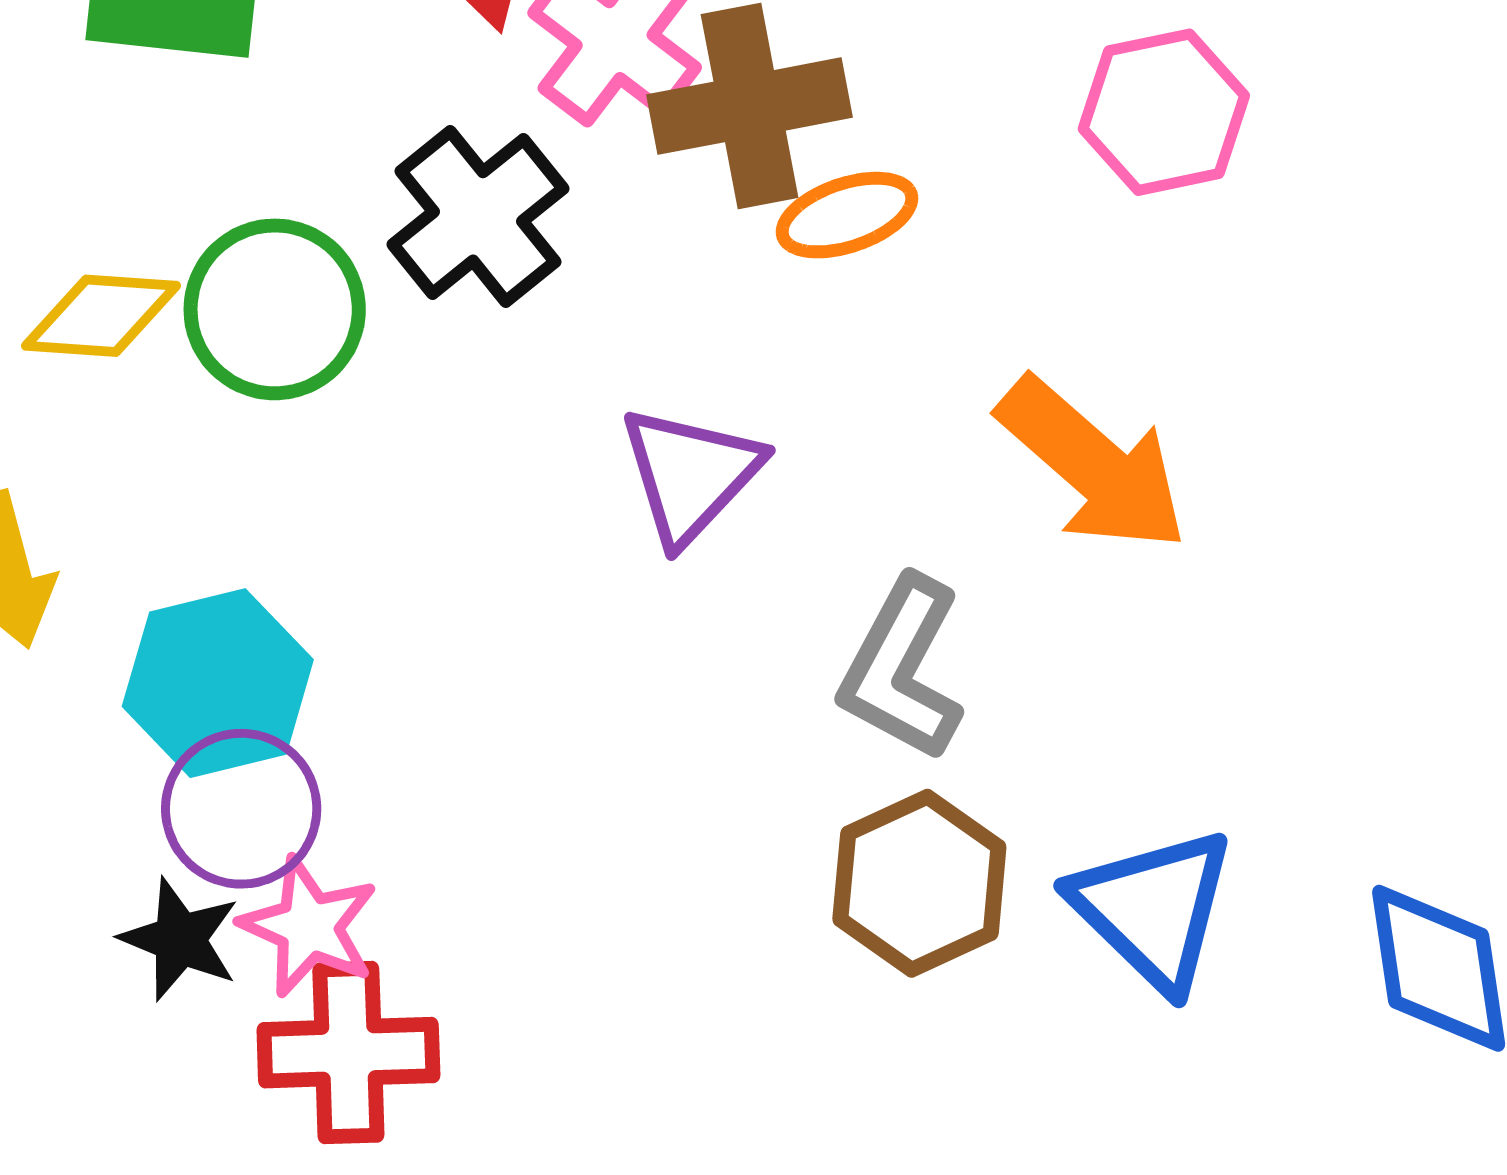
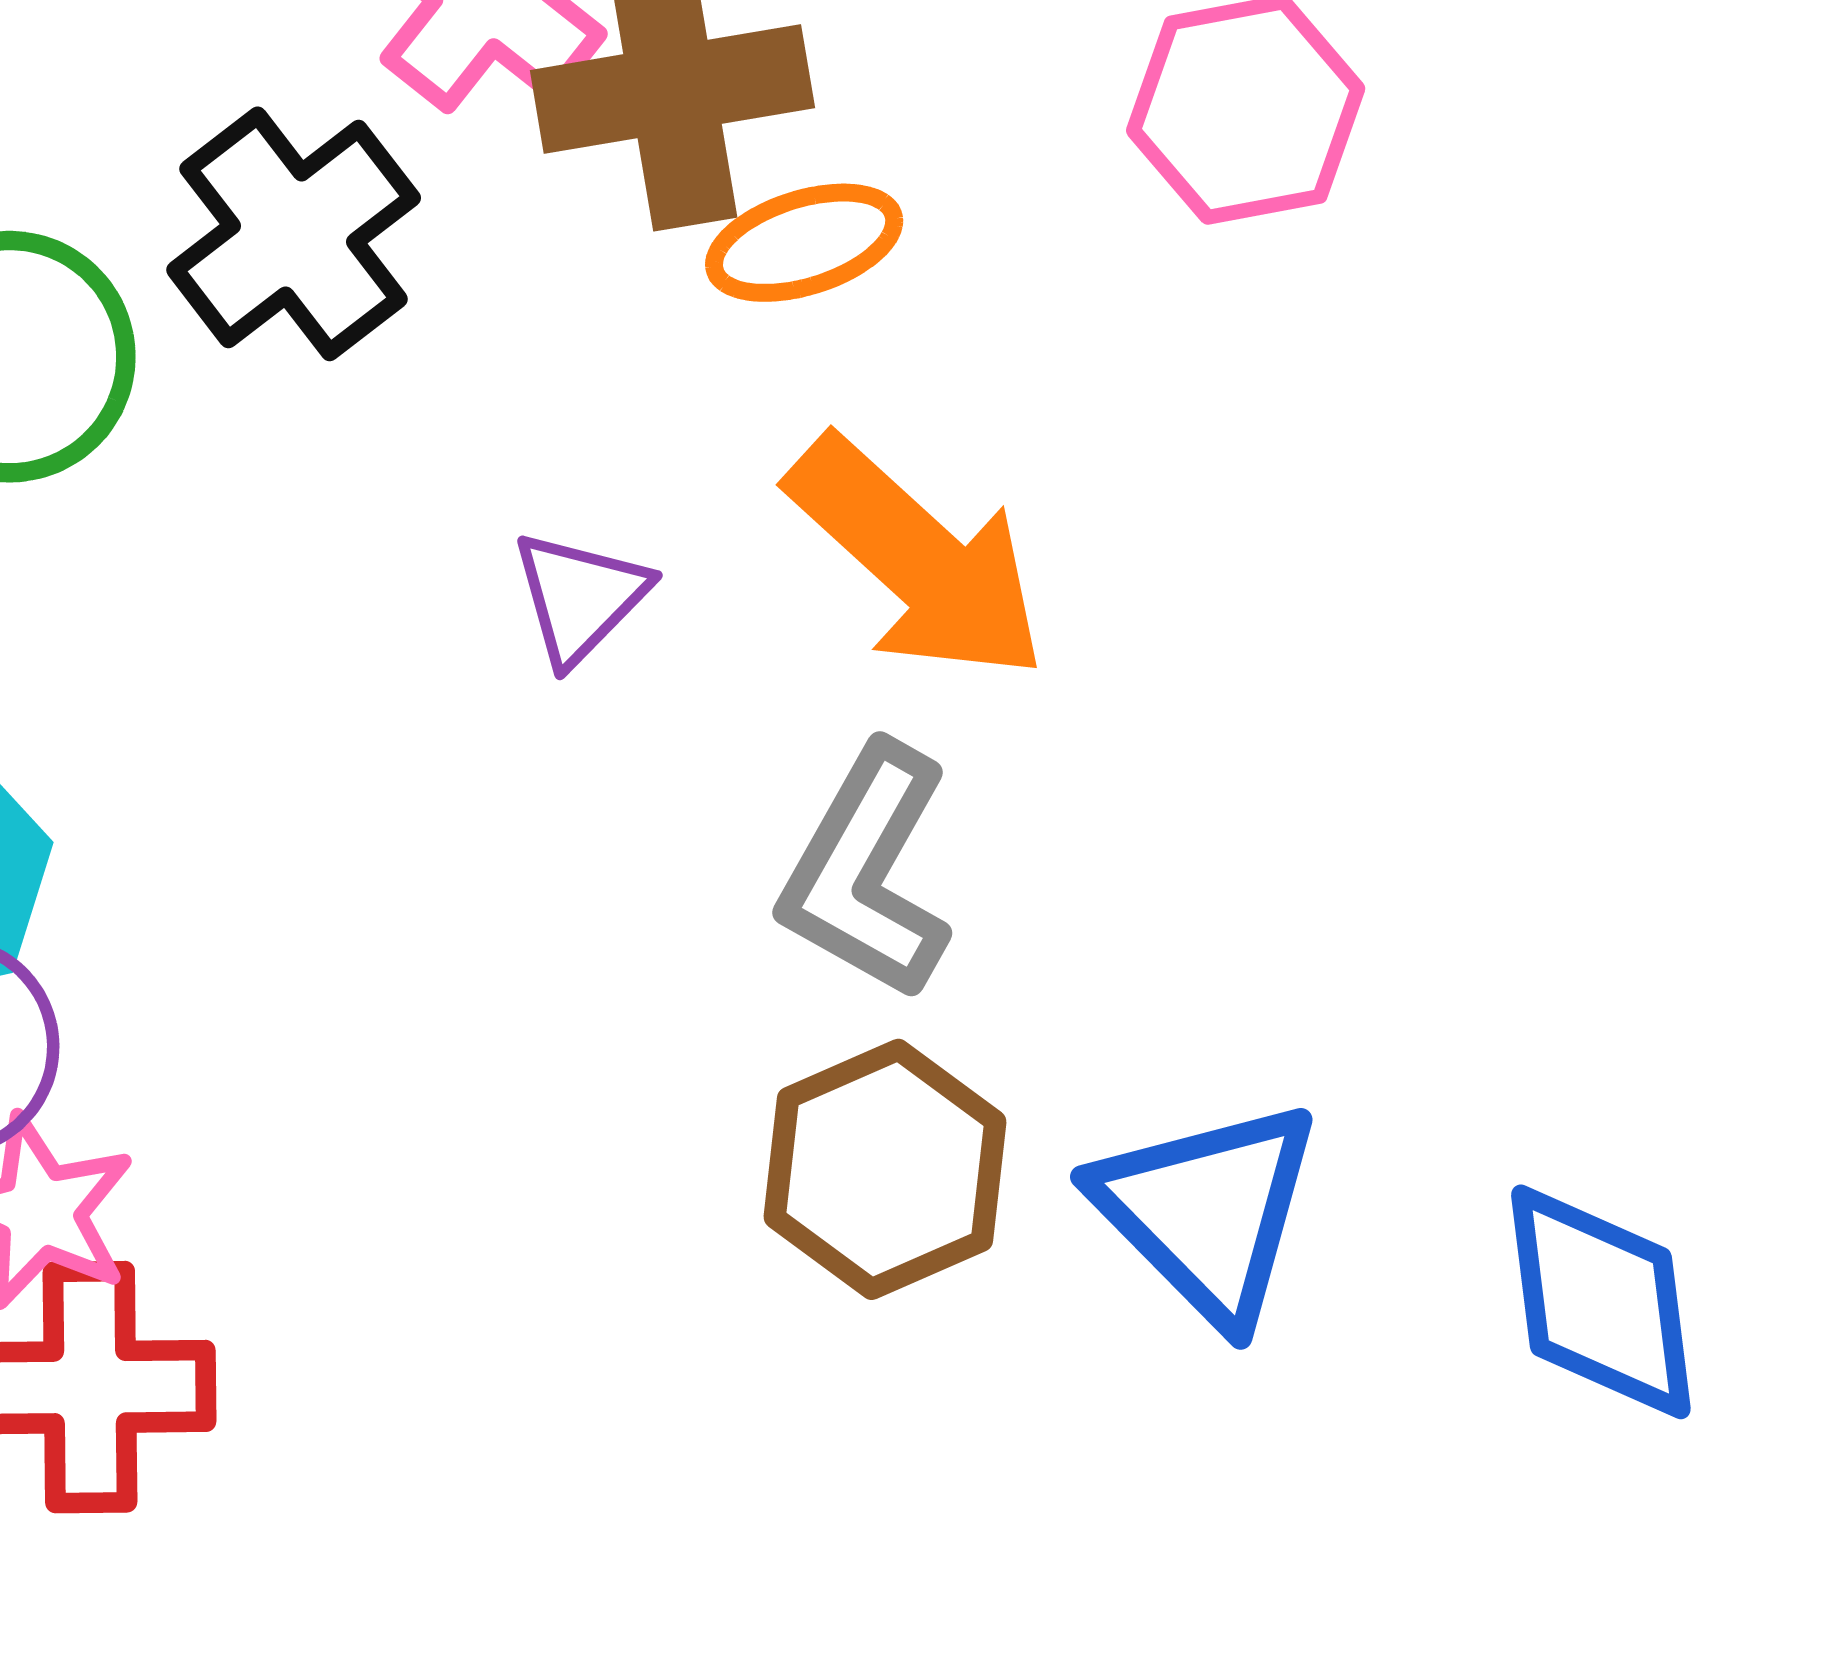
orange arrow: (1093, 465) -> (917, 559), moved
purple triangle: (690, 474) -> (580, 597), size x0.7

